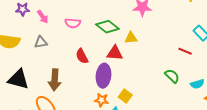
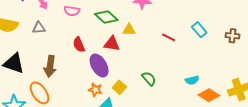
red line: (185, 51) -> (169, 37), moved
purple ellipse: (104, 76) -> (99, 65), turned -40
green semicircle: (172, 76) -> (149, 79), moved

